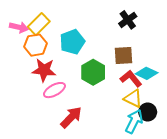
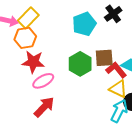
cyan pentagon: (72, 42) -> (84, 24), moved
brown square: (124, 55) -> (104, 58), moved
red arrow: (71, 117) -> (44, 107), moved

